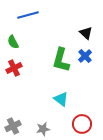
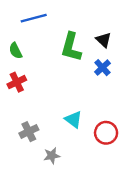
green L-shape: (61, 60) -> (71, 47), moved
red circle: (82, 124) -> (106, 133), moved
gray cross: (13, 126) -> (29, 132), moved

